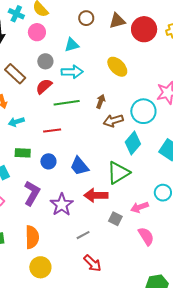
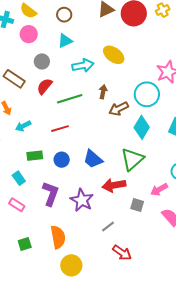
brown circle: (86, 18) -> (64, 15), moved
cyan arrow: (72, 72) -> (83, 65), moved

